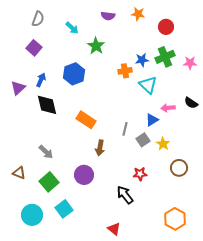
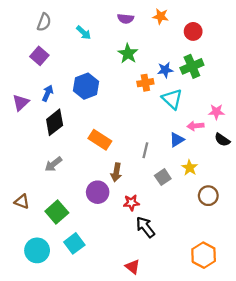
green star: (96, 46) -> (128, 54), moved
pink star: (190, 63) -> (216, 112), moved
black semicircle: (191, 103) -> (222, 140), moved
black diamond: (47, 105) -> (55, 122), turned 65
gray square: (143, 140) -> (163, 177), moved
gray arrow: (46, 152) -> (53, 164), moved, turned 98
red star: (140, 174) -> (131, 203), moved
purple circle: (84, 175) -> (98, 192), moved

